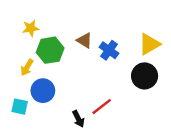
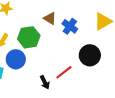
green hexagon: (50, 50) -> (29, 37), moved
black circle: (145, 76) -> (90, 55), moved

